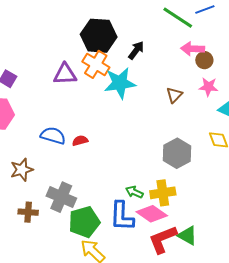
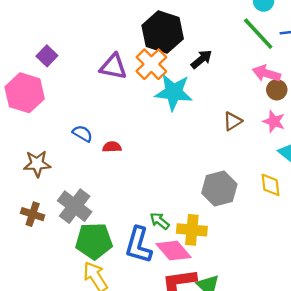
blue semicircle: (53, 136) -> (82, 134), size x0.7

